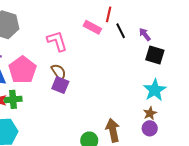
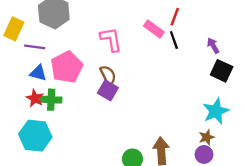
black line: (121, 31) -> (174, 40), moved

